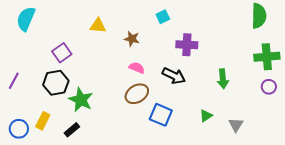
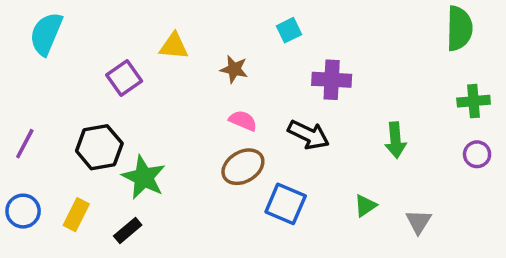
purple square: (62, 53) -> (124, 78), moved
green cross: (267, 57) -> (474, 101), size x0.7
blue circle: (19, 129) -> (23, 211), moved

